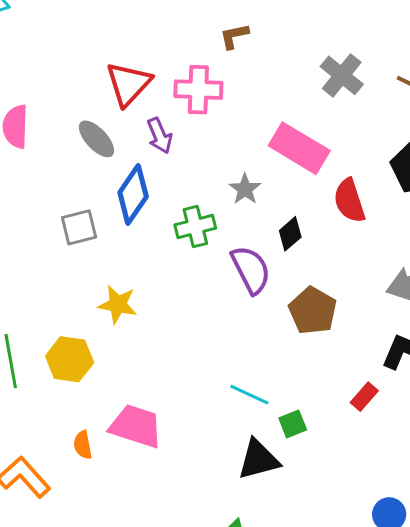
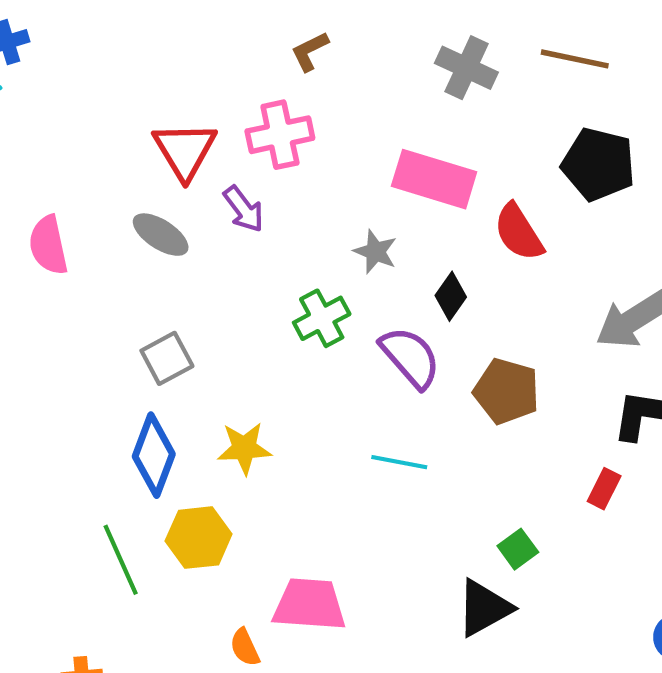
blue diamond: (133, 195) -> (154, 455), moved
cyan line: (249, 395) -> (399, 462), moved

